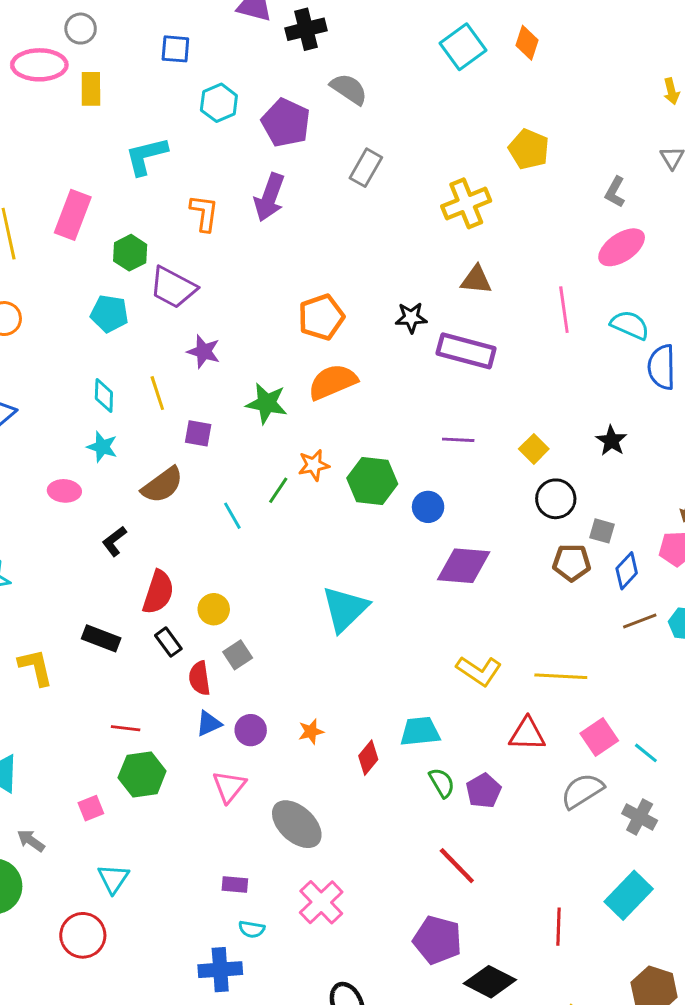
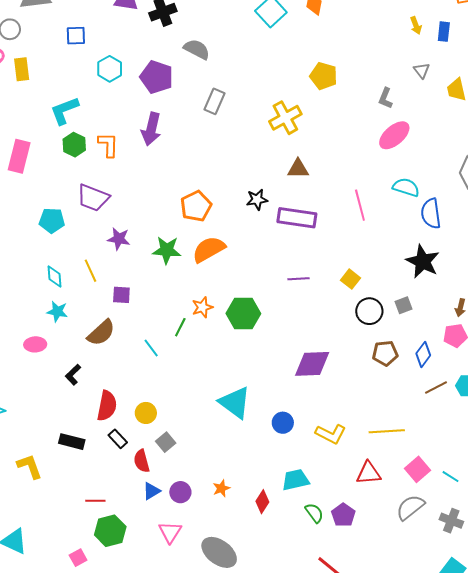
green hexagon: (130, 253) -> (74, 145), moved
pink line: (564, 310) -> (360, 205), moved
green star: (267, 403) -> (167, 250), moved
black star: (611, 441) -> (423, 261), moved, size x1.6
blue circle: (428, 507) -> (283, 423), moved
gray square: (602, 531) -> (403, 305), moved, turned -30
cyan triangle: (345, 609) -> (235, 402), turned -33

